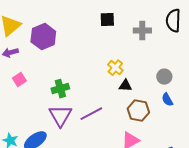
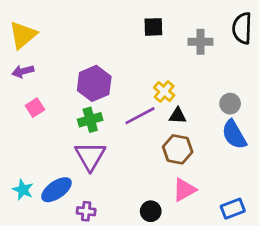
purple hexagon: (43, 37) -> (94, 83), moved
blue semicircle: (167, 100) -> (234, 135), size x1.6
brown hexagon: (138, 111) -> (178, 149), moved
purple line: (91, 114) -> (140, 116), moved

